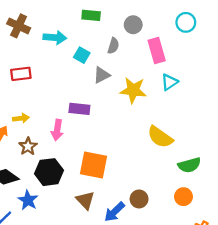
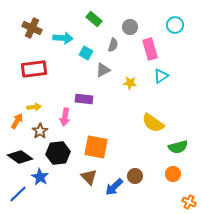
green rectangle: (91, 15) -> (94, 19), turned 35
red rectangle: (21, 74) -> (34, 69), size x1.4
yellow star: (133, 90) -> (130, 83), size x0.6

